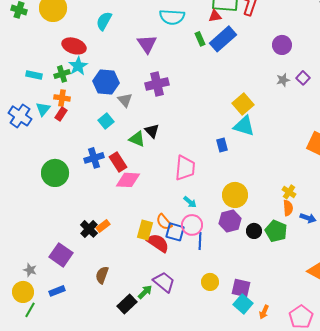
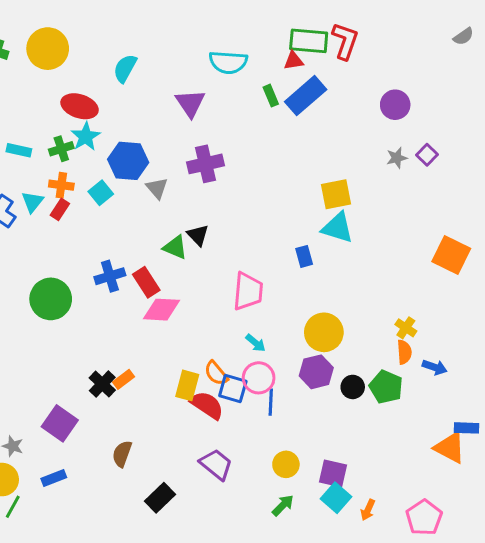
yellow square: (243, 104) -> (336, 194), turned 30
cyan square: (106, 121) -> (101, 193), moved
green arrow: (145, 292) -> (283, 505), moved

